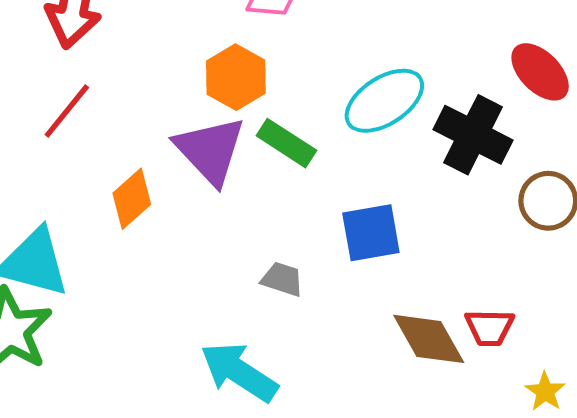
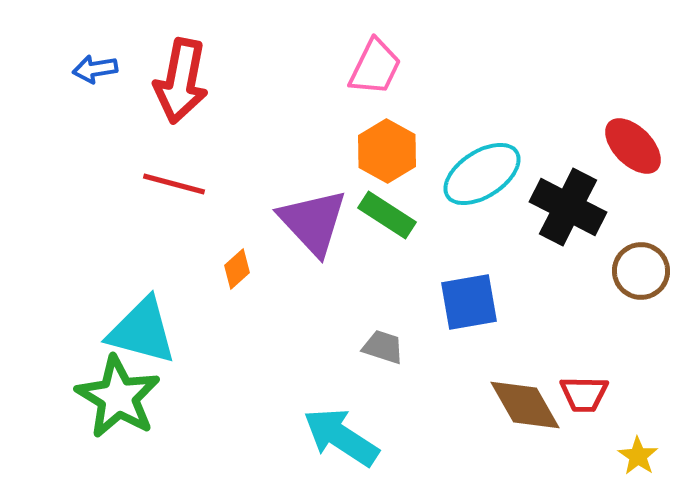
orange hexagon: (236, 77) -> (387, 151), moved
red line: (67, 111) -> (174, 184), turned 66
orange diamond: (132, 199) -> (237, 269), size x0.7

